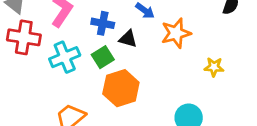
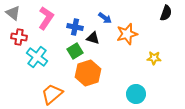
red cross: (24, 37) -> (19, 37), size x0.7
cyan cross: (65, 57) -> (37, 57), moved, turned -30

